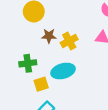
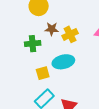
green cross: (28, 63) -> (33, 44), moved

